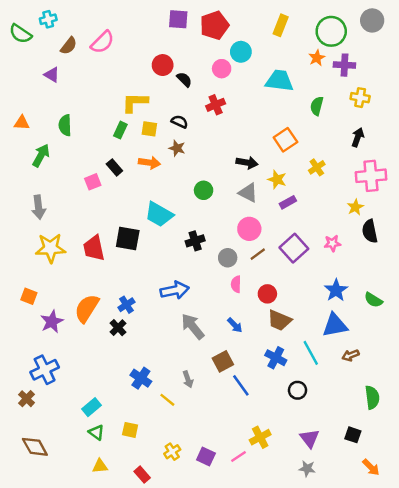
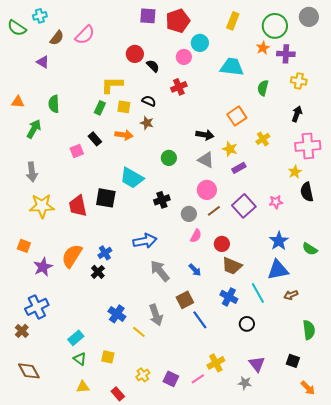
pink semicircle: (236, 284) -> (196, 236), turned -152
gray arrow: (188, 379) -> (156, 315), size x1.5
gray star: (307, 469) -> (245, 383), moved

